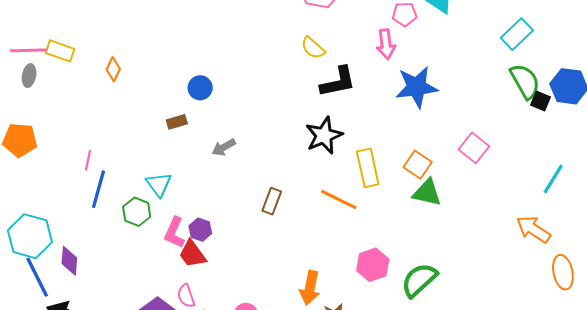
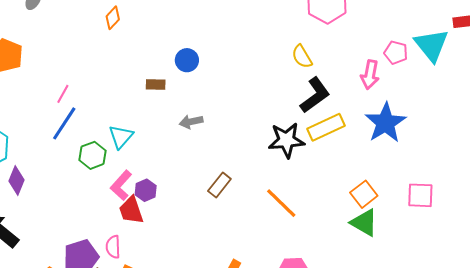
black L-shape: (338, 82) -> (315, 95), turned -42
blue star: (417, 87) -> (385, 123), turned 30
pink square: (474, 148) -> (420, 195), turned 36
yellow rectangle: (368, 168) -> (326, 127), moved, turned 60

